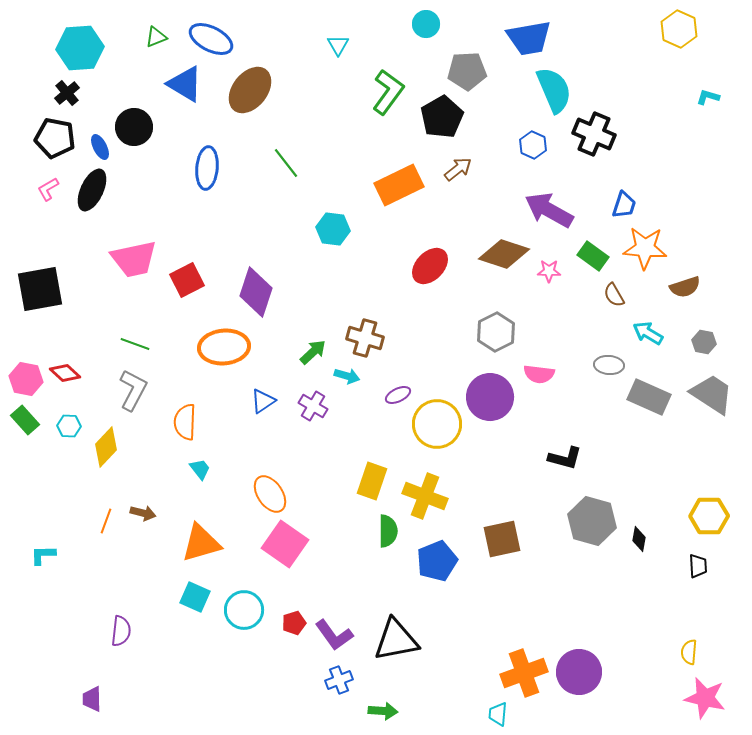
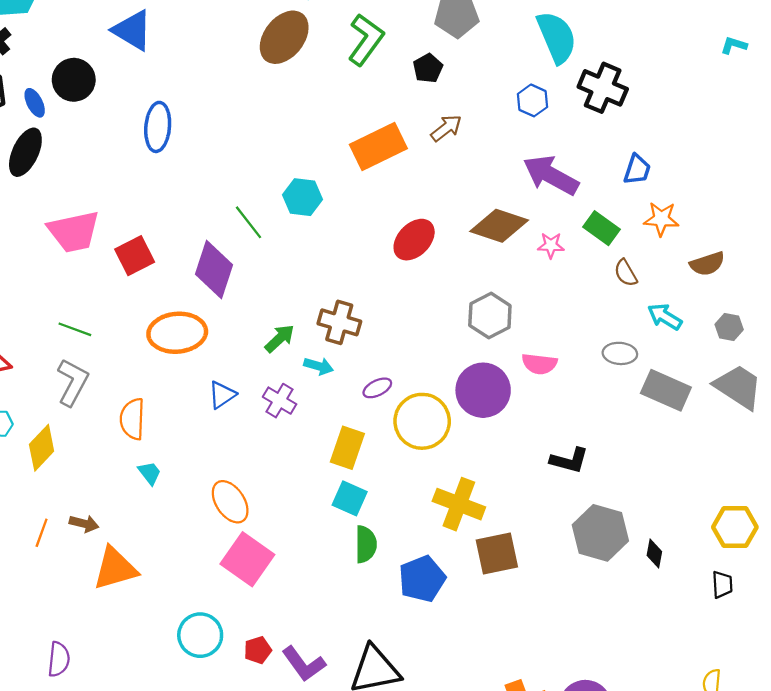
brown ellipse: (250, 90) -> (284, 37), moved
black pentagon: (442, 117) -> (428, 68), size x0.6
green line: (286, 163) -> (249, 222), moved
orange star: (645, 248) -> (661, 219), size x0.7
yellow rectangle: (372, 481) -> (347, 448), moved
yellow cross: (425, 496) -> (459, 504), moved
orange triangle: (201, 543) -> (115, 568), moved
cyan square: (195, 597) -> (350, 498), moved

